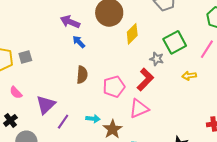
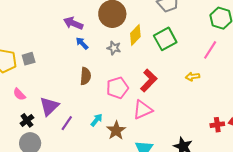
green square: (175, 42) -> (165, 39), moved
gray star: (157, 59) -> (114, 48), moved
cyan arrow: (93, 119) -> (97, 120), turned -56
black cross: (10, 120) -> (27, 120), moved

